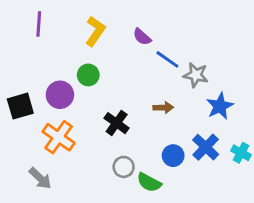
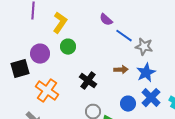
yellow L-shape: (95, 31) -> (60, 23), moved
purple circle: (60, 95) -> (40, 54), moved
blue star: (220, 106) -> (146, 73), moved

